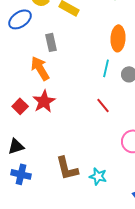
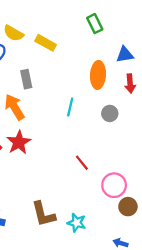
cyan line: (106, 68) -> (70, 107), moved
red line: (103, 105) -> (82, 163), moved

